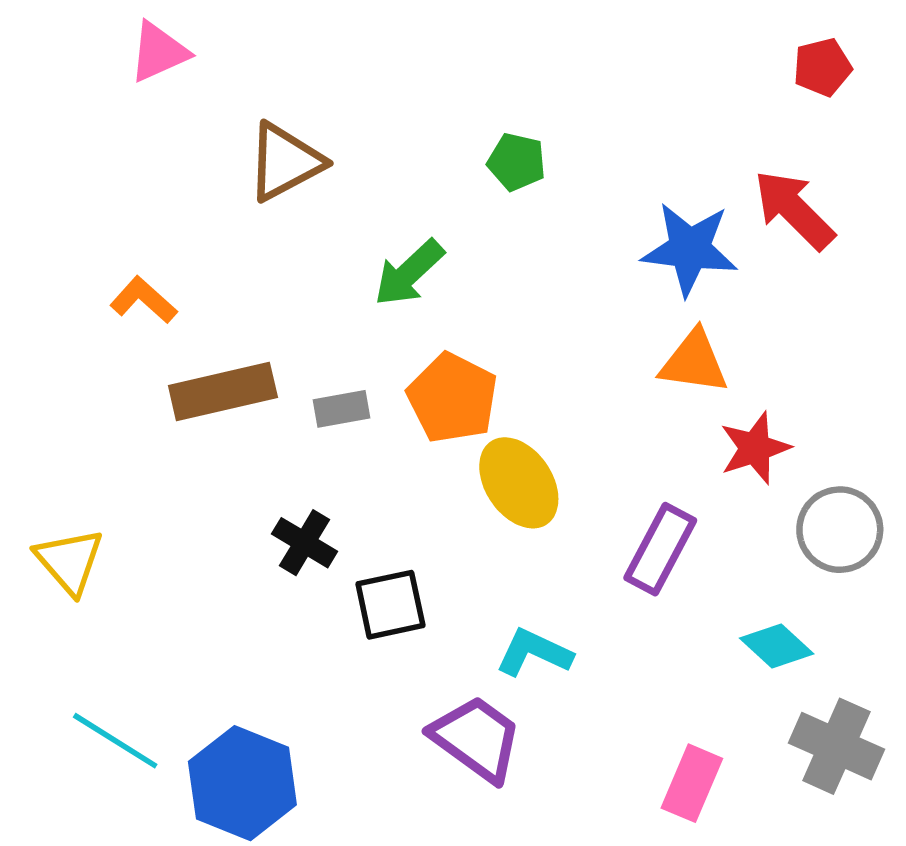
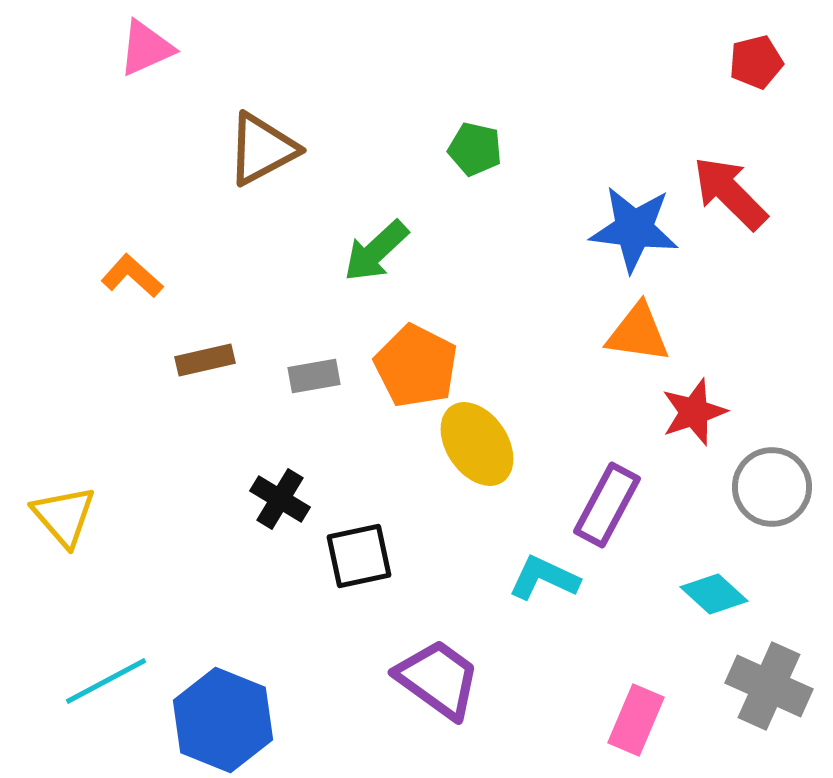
brown rectangle: (223, 391) -> (205, 360), size x0.6
cyan L-shape: (534, 653) -> (544, 578), moved
cyan line: (115, 741) -> (106, 681), turned -60

